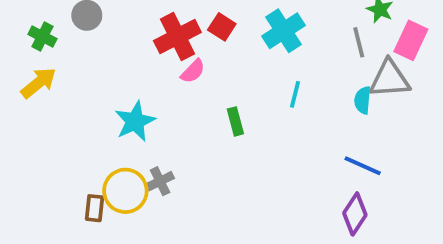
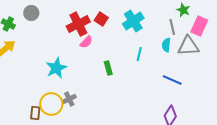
cyan semicircle: (363, 100) -> (166, 45), moved
blue line: (363, 166) -> (172, 80), moved

